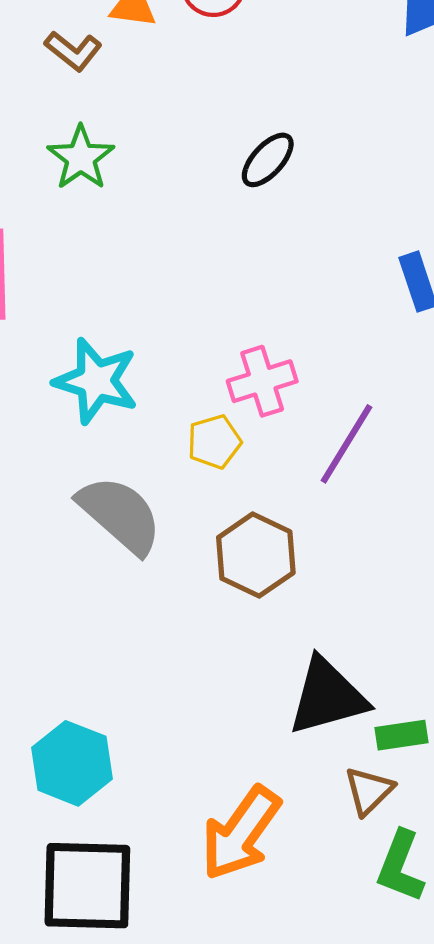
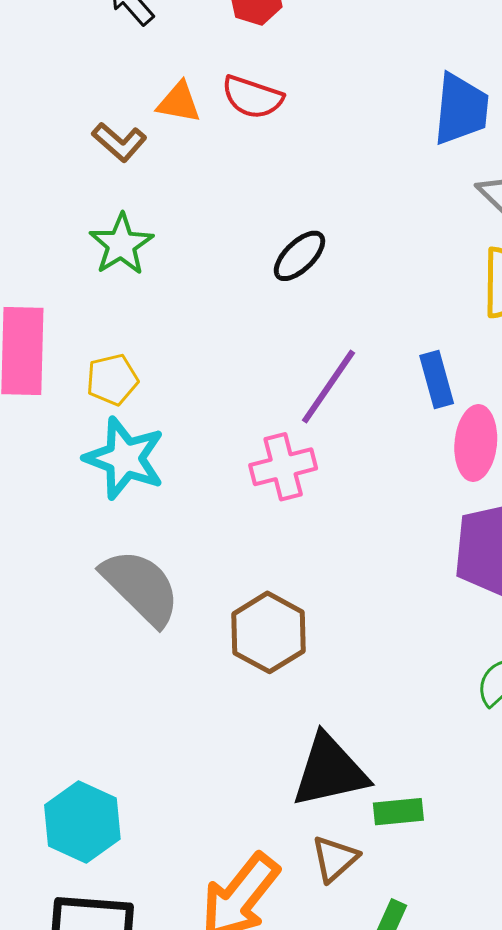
yellow pentagon: (214, 442) -> (112, 380), moved
purple line: (346, 444) -> (328, 387), moved
brown triangle: (369, 791) -> (335, 859), moved

